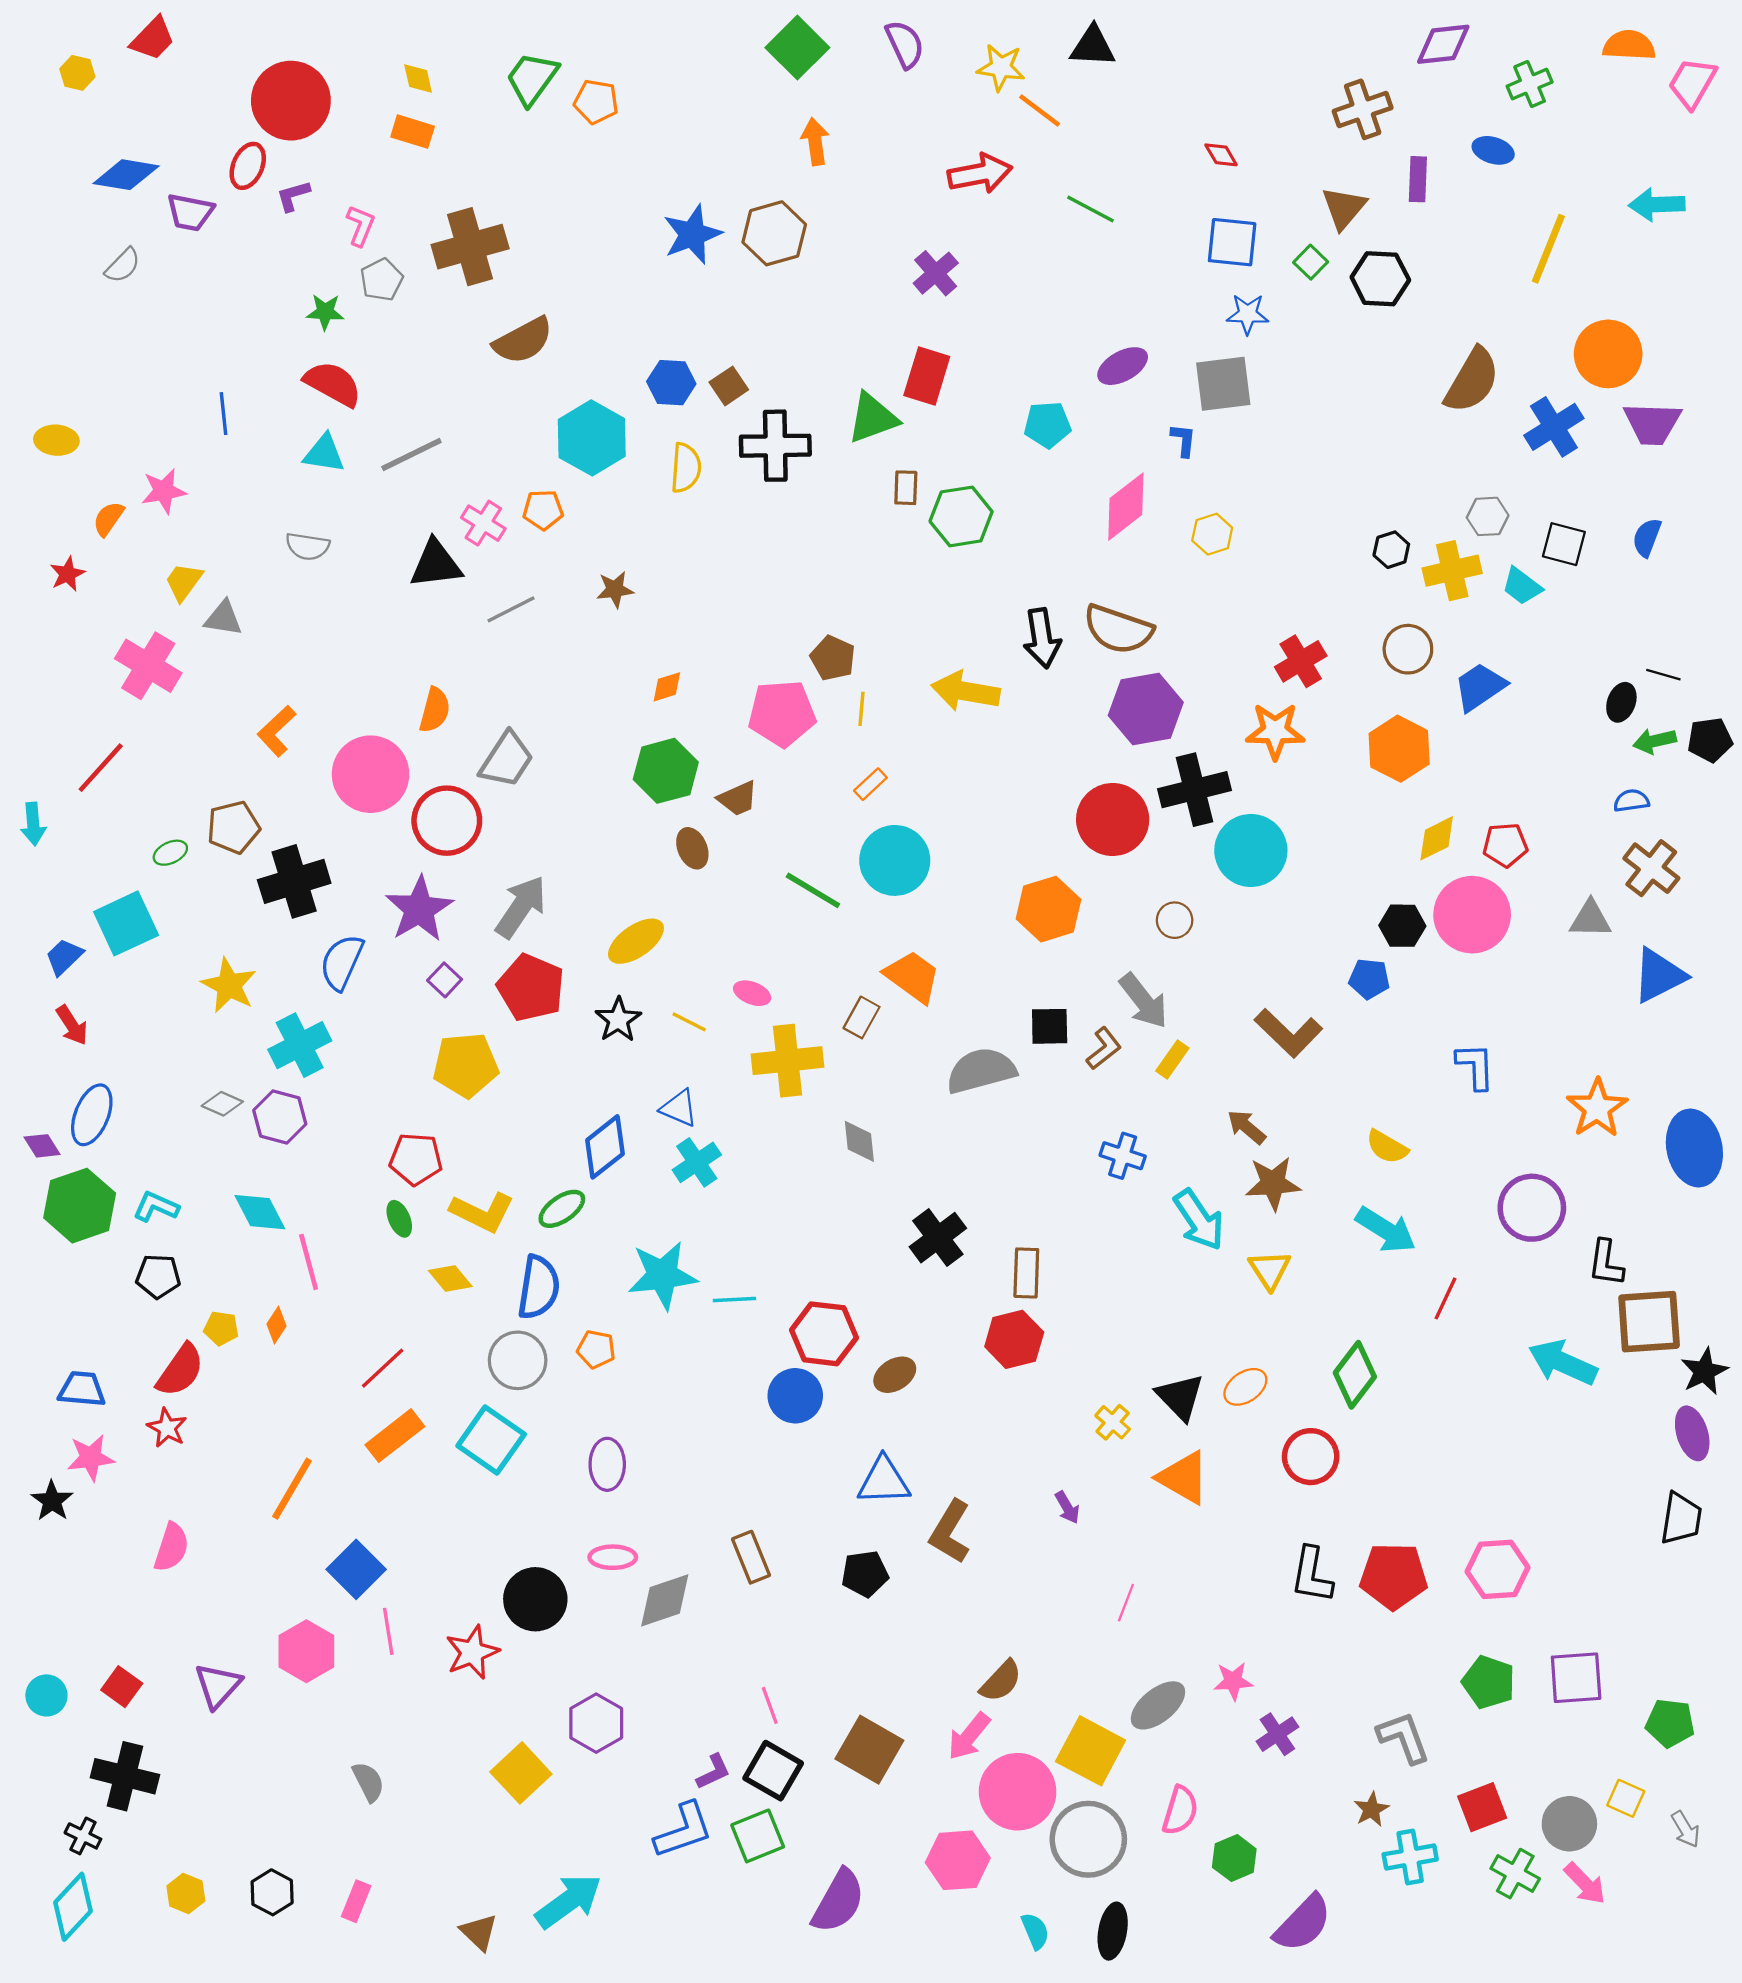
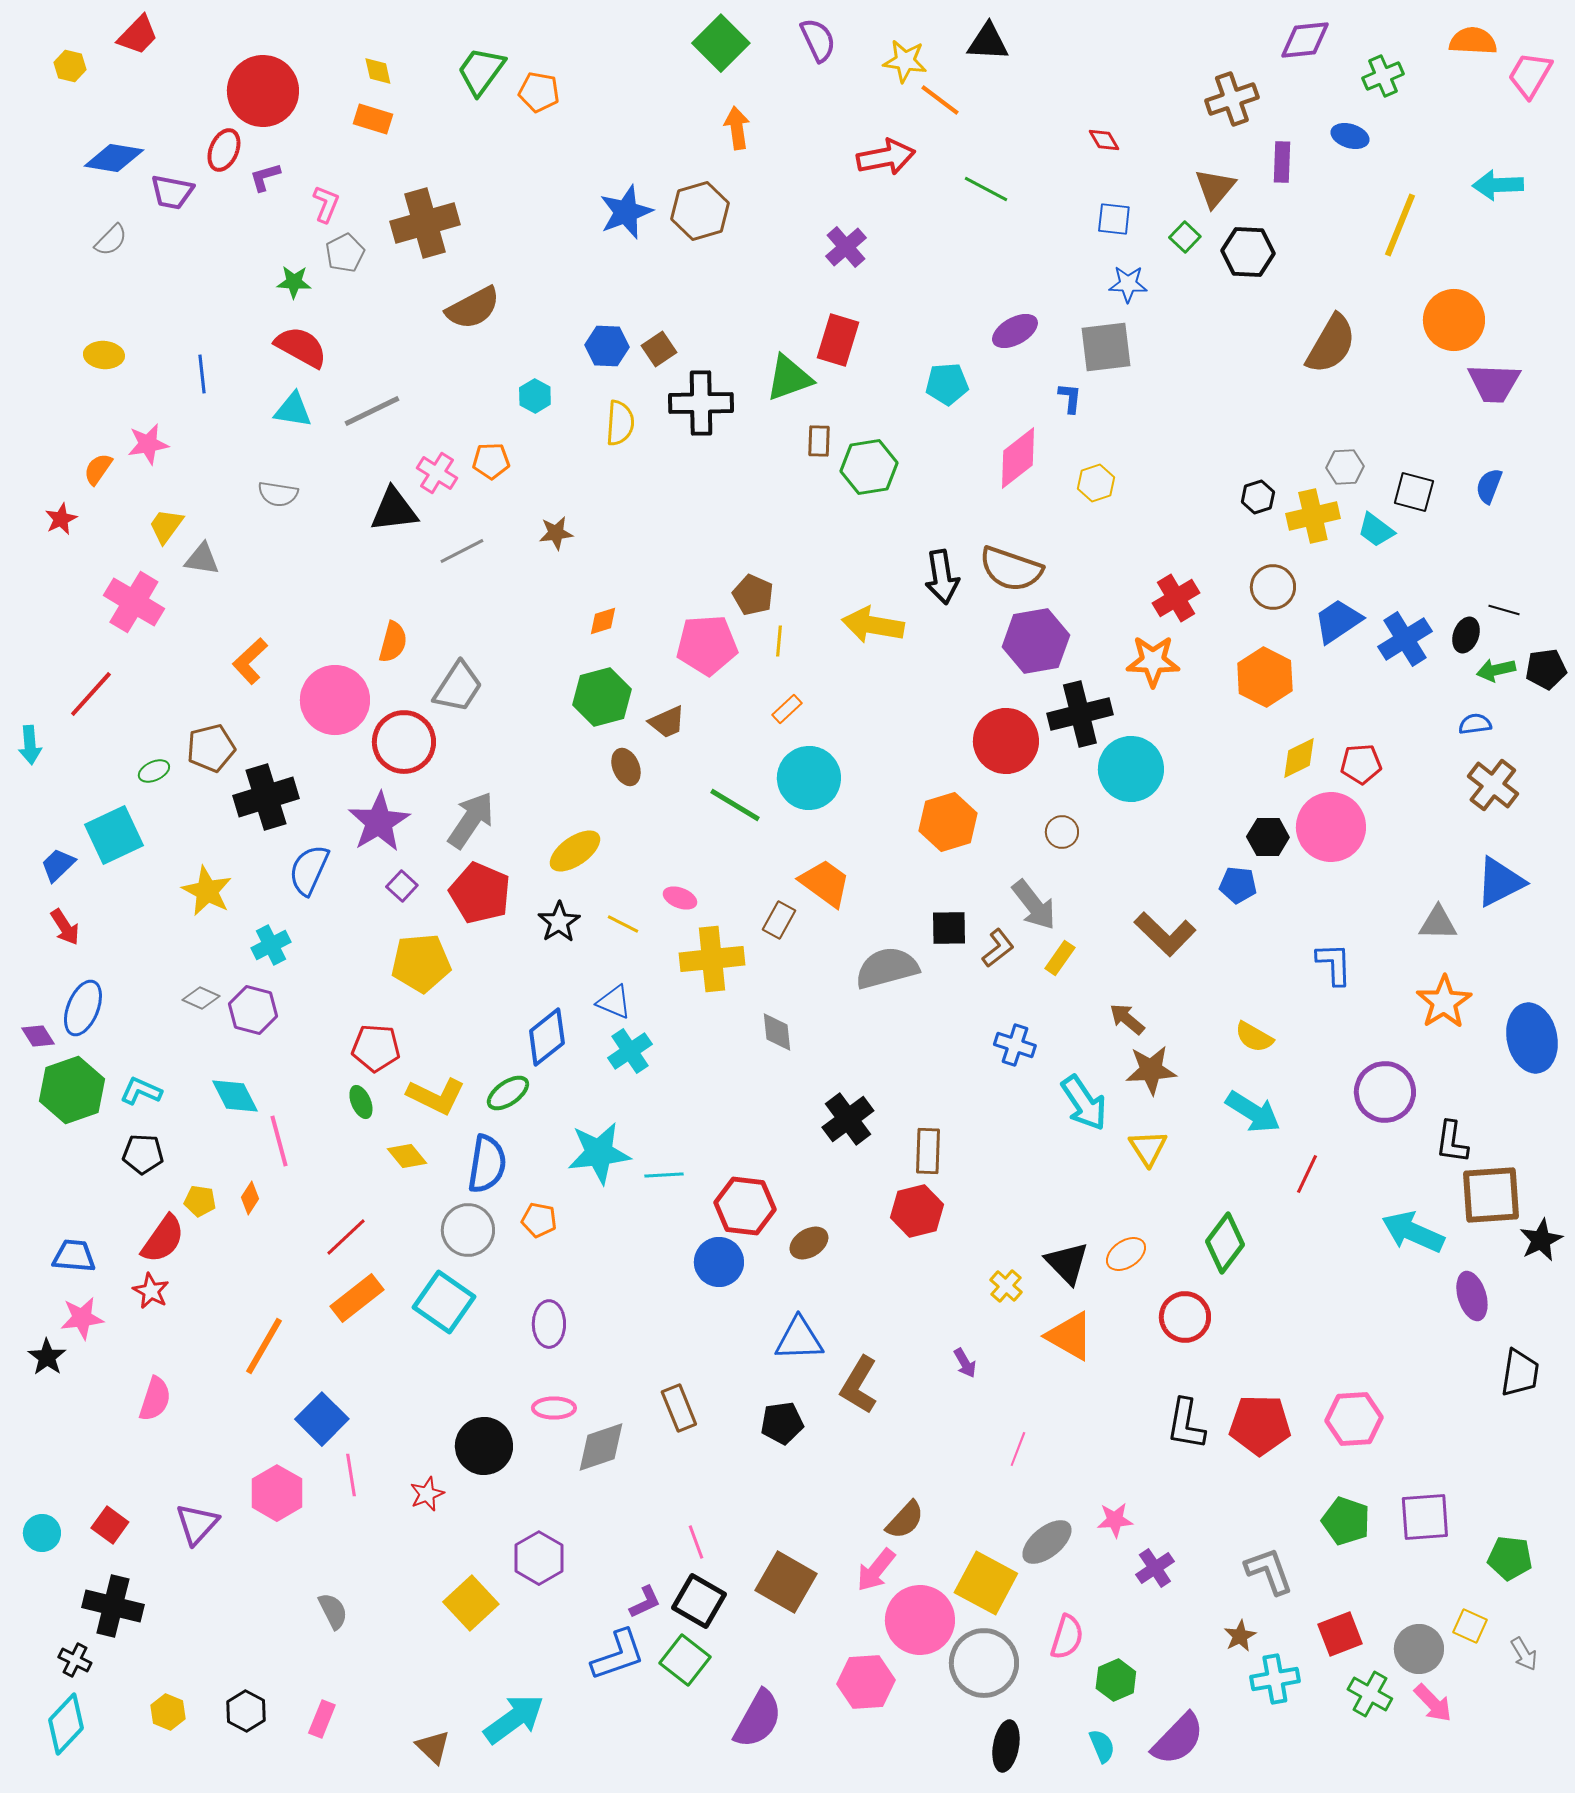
blue square: (1232, 242) -> (1114, 219), size x0.7
blue cross: (1554, 427) -> (1405, 639), moved
cyan hexagon: (592, 438) -> (535, 396), size x0.5
yellow ellipse: (56, 440) -> (104, 355), moved
gray triangle: (1590, 919) -> (1438, 923), moved
cyan cross: (300, 1045) -> (271, 945), size x0.7
purple ellipse: (1692, 1433) -> (1472, 1296), moved
red star: (472, 1652) -> (427, 1494), size x0.7
green square: (758, 1836) -> (685, 1660), turned -30
cyan semicircle: (1035, 1931) -> (1102, 1746), moved

